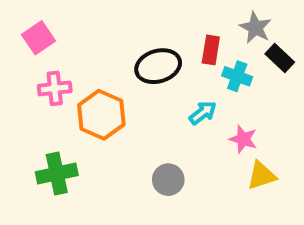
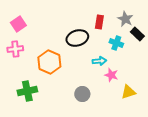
red rectangle: (211, 50) -> (99, 22), moved
pink cross: (55, 88) -> (15, 49), moved
cyan arrow: (203, 113) -> (99, 61), turned 32
pink star: (243, 139) -> (111, 75), moved

